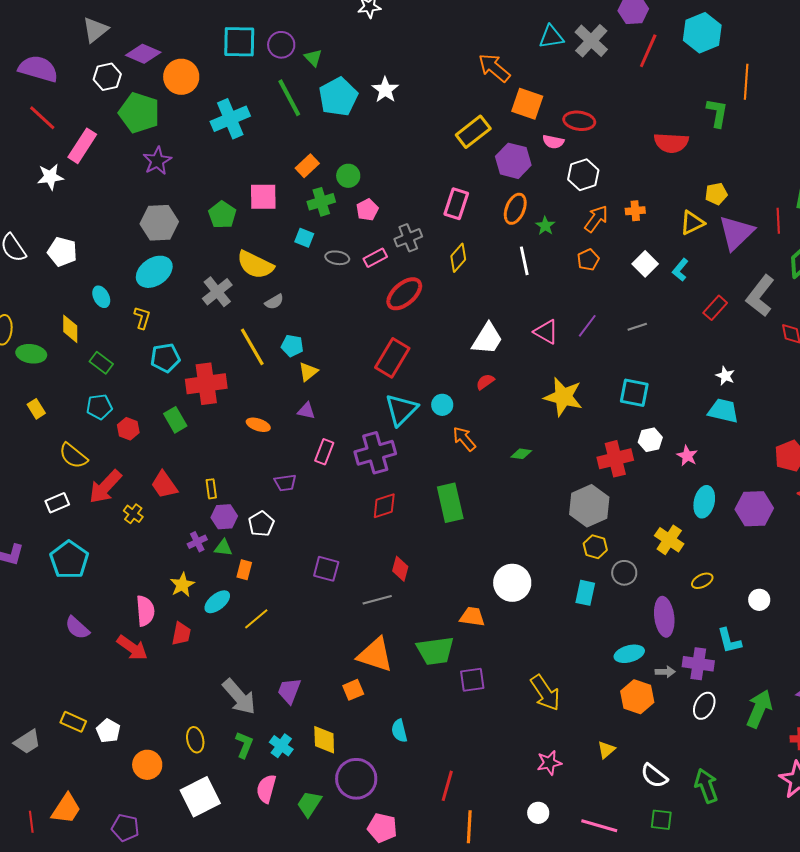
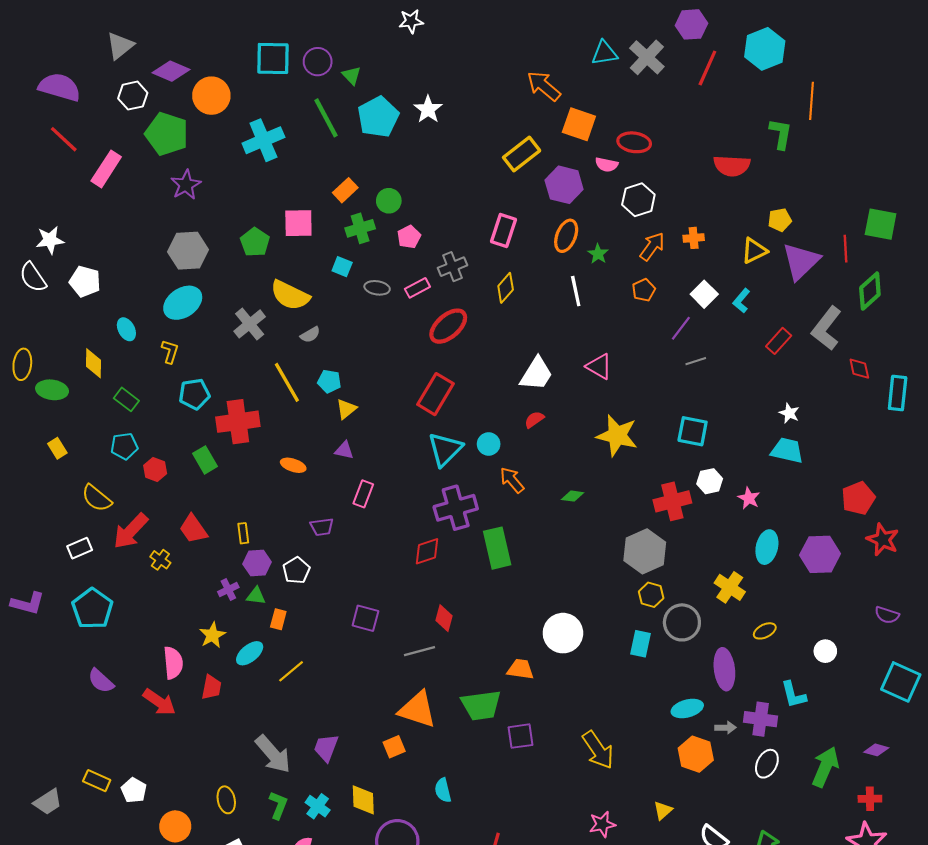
white star: (50, 177) -> (50, 240), moved
purple line: (587, 326) -> (681, 328), moved
purple cross: (375, 453) -> (456, 508), moved
gray circle: (624, 573) -> (682, 622), size x1.4

